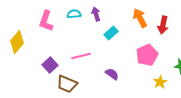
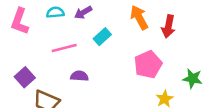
purple arrow: (96, 14) -> (83, 12), turned -104
pink line: (81, 56) -> (64, 48), moved
purple semicircle: (112, 74) -> (79, 76), moved, turned -32

